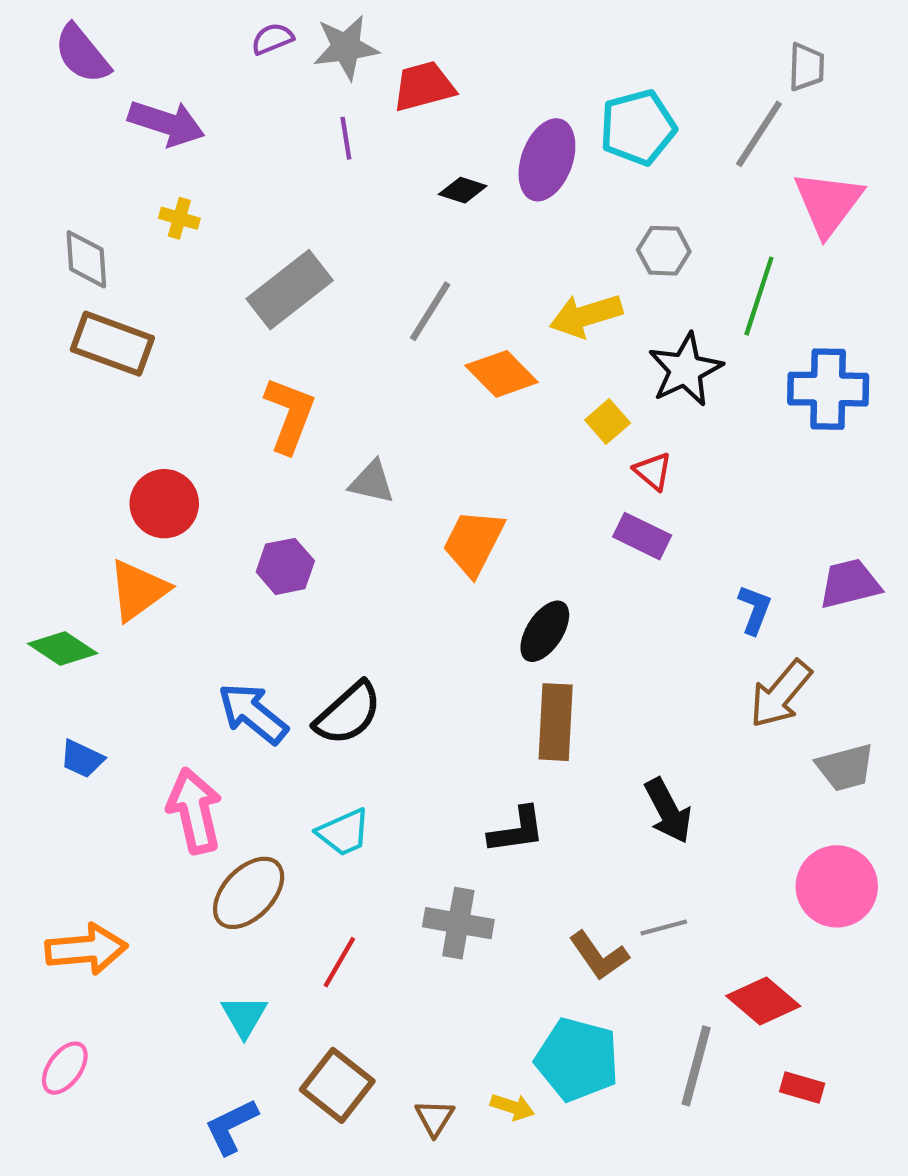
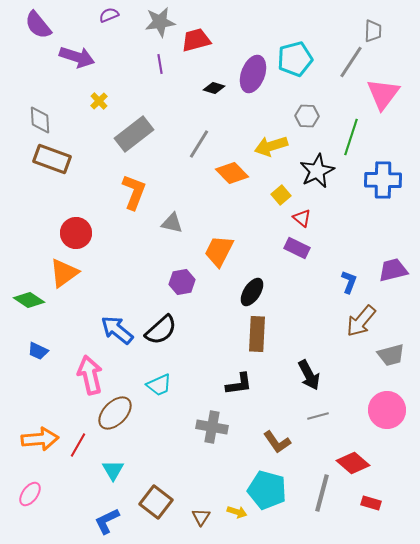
purple semicircle: (272, 39) -> (109, 15), moved
yellow cross: (179, 218) -> (99, 101), moved, turned 30
purple hexagon: (285, 566) -> (182, 282), moved
gray line: (664, 927) -> (318, 416), moved
red line: (339, 962) -> (78, 445), moved

